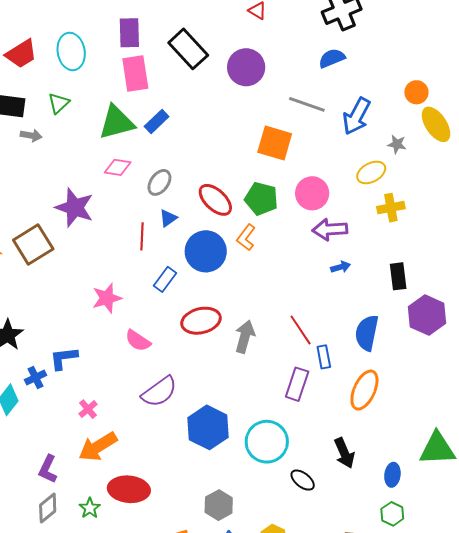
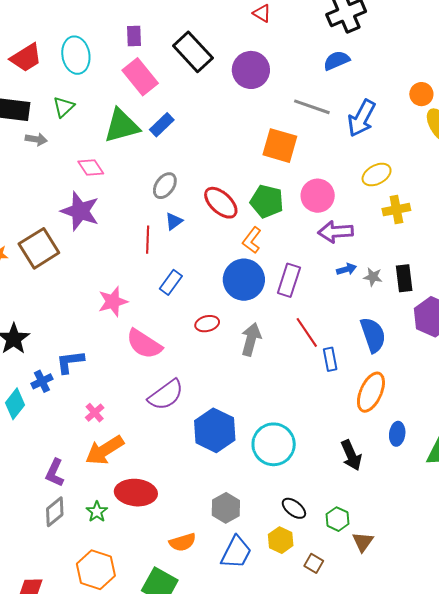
purple rectangle: (129, 33) -> (134, 36), size x0.7
pink rectangle: (135, 73) -> (140, 77), turned -30
gray star: (397, 144) -> (373, 277), moved
pink diamond: (118, 167) -> (91, 167), moved, turned 48
blue circle: (206, 251) -> (244, 280), moved
red ellipse: (201, 321) -> (207, 324), size x0.6
blue semicircle: (367, 333) -> (373, 335), turned 150
pink semicircle: (138, 341) -> (144, 344), size x1.4
purple rectangle: (297, 384) -> (289, 280), moved
blue ellipse: (392, 475) -> (397, 434), moved
black ellipse: (303, 480) -> (294, 508), moved
green hexagon: (392, 514) -> (338, 519), moved

